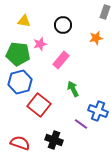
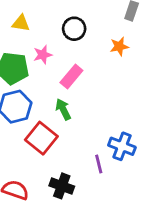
green arrow: (73, 89) -> (63, 109), moved
purple line: (81, 124) -> (99, 164), turned 40

